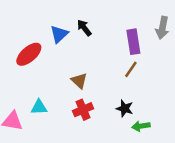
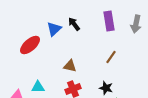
purple rectangle: (133, 42) -> (109, 21), moved
brown triangle: (79, 81) -> (70, 66), turned -32

